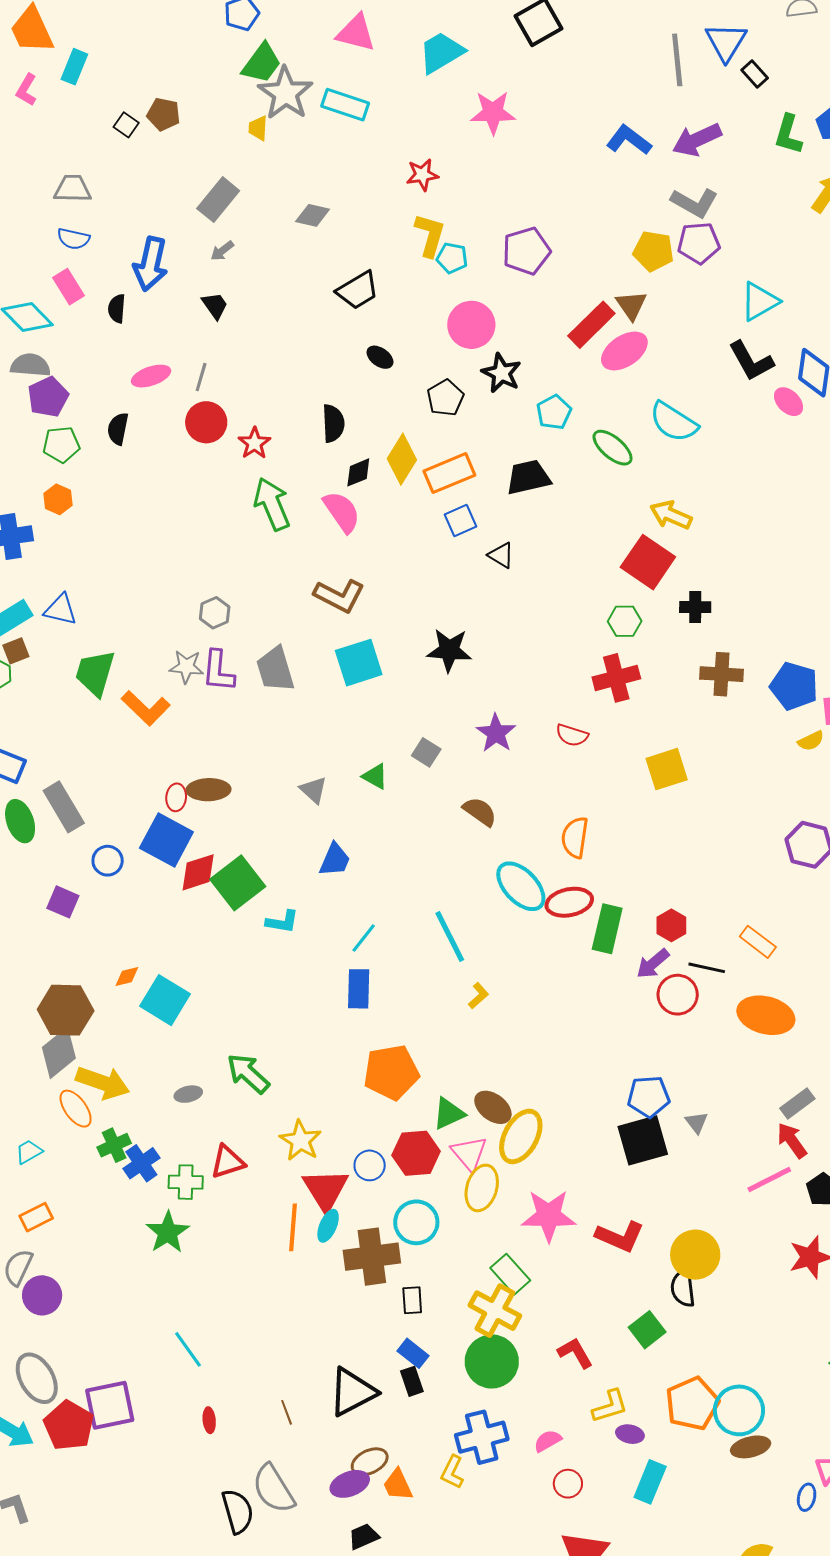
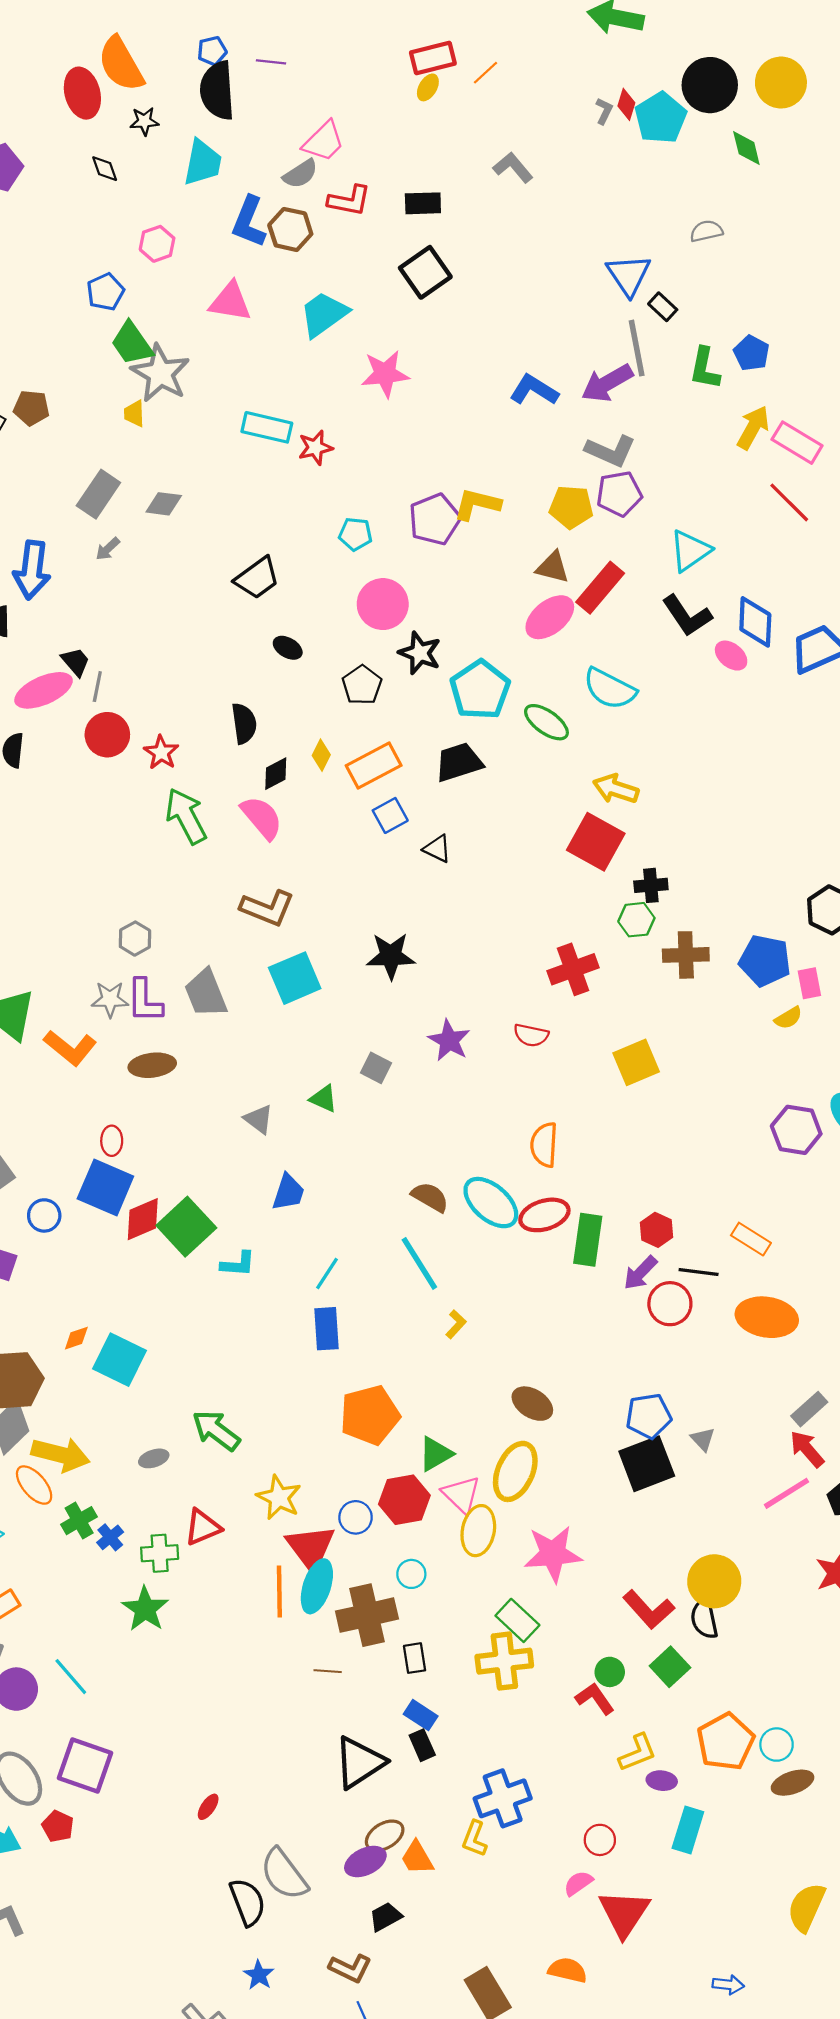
gray line: (677, 60) -> (637, 348), moved
green trapezoid: (262, 63) -> (132, 343), turned 114
cyan rectangle: (345, 105) -> (267, 427), moved
gray diamond: (313, 215) -> (164, 504), moved
yellow L-shape: (430, 235) -> (477, 504), moved, turned -87
brown triangle: (631, 305) -> (553, 567), turned -36
black trapezoid: (215, 306) -> (76, 662), moved
red rectangle: (591, 325) -> (600, 588), moved
pink ellipse: (151, 376) -> (44, 690), size x1.4
cyan pentagon: (554, 412) -> (480, 690), size x1.6
yellow diamond: (402, 459) -> (321, 755), size x0.6
green hexagon: (625, 621) -> (636, 920), moved
brown ellipse: (208, 790) -> (152, 1065), moved
brown semicircle: (480, 812) -> (430, 1197), moved
brown ellipse: (493, 1107) -> (532, 1404), moved
blue cross: (141, 1163) -> (110, 1537), size x0.7
cyan circle: (416, 1222) -> (411, 1574), size x0.6
cyan ellipse: (328, 1226) -> (317, 1586), size x1.5
red L-shape: (620, 1237) -> (649, 1609), moved, turned 30
yellow cross: (495, 1311) -> (504, 1661), turned -30
cyan line: (188, 1349) -> (71, 1677), moved
green circle: (492, 1361) -> (610, 1672), moved, size x0.5
purple square: (110, 1405) -> (85, 1766), moved, turned 36
cyan circle: (739, 1410) -> (777, 1745), size x0.6
brown line: (287, 1412) -> (328, 1671), moved, turned -60
red ellipse: (209, 1420) -> (208, 1807), turned 45
red pentagon: (69, 1426) -> (58, 1826), size x0.6
pink semicircle: (548, 1441) -> (578, 1883), moved

